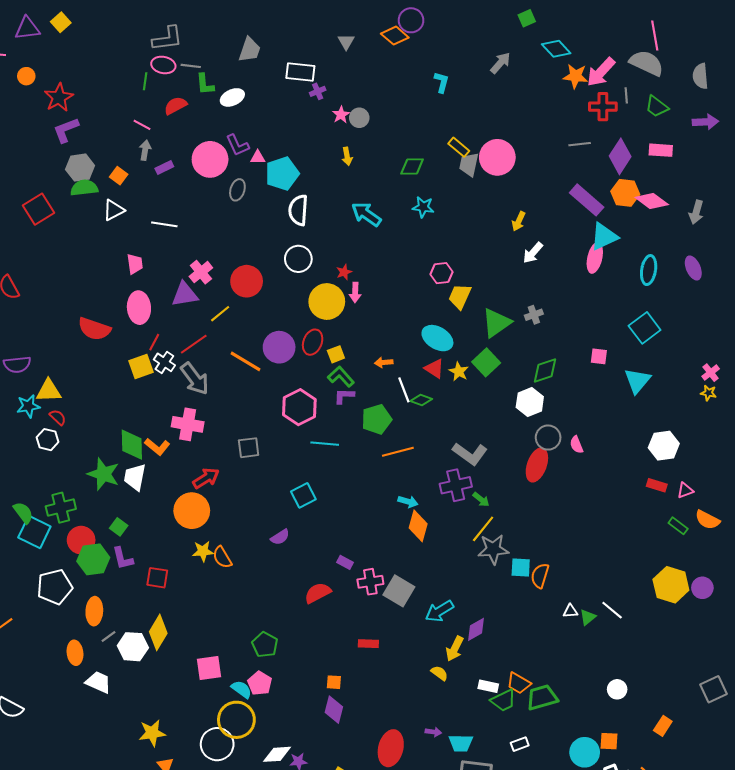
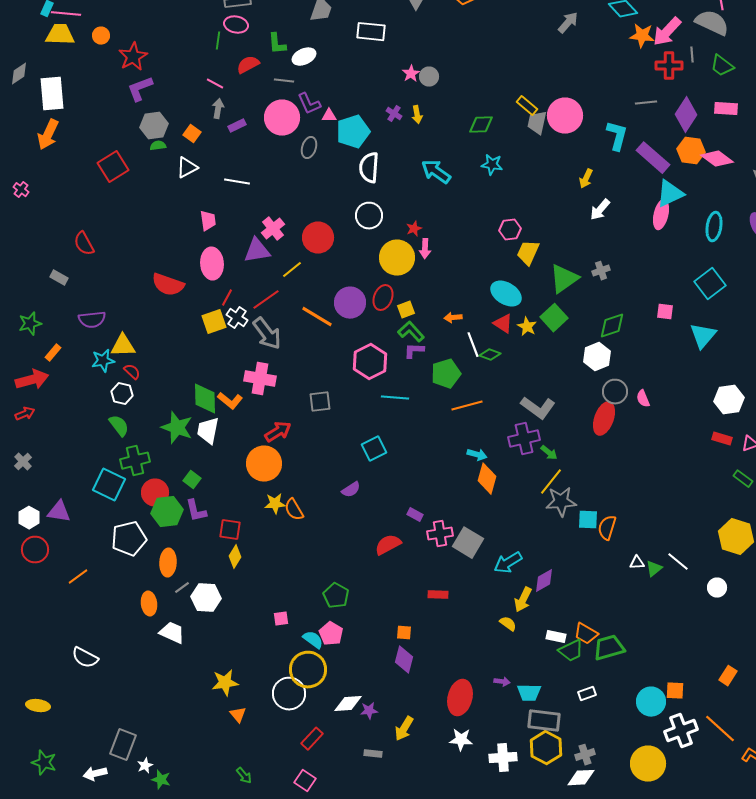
gray line: (191, 66) -> (284, 81), moved
cyan L-shape: (441, 82) -> (617, 136), moved, size x1.4
purple cross: (318, 91) -> (394, 114), moved, turned -35
green semicircle: (84, 188) -> (158, 146), size x0.6
green semicircle: (23, 513) -> (119, 426), moved
yellow diamond: (158, 632) -> (235, 557), moved, size x0.7
pink square: (209, 668) -> (281, 619), size x0.6
white circle: (617, 689) -> (717, 588), moved

